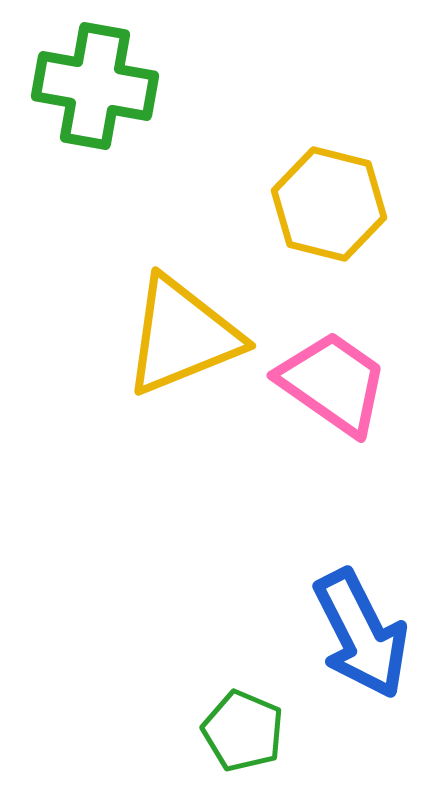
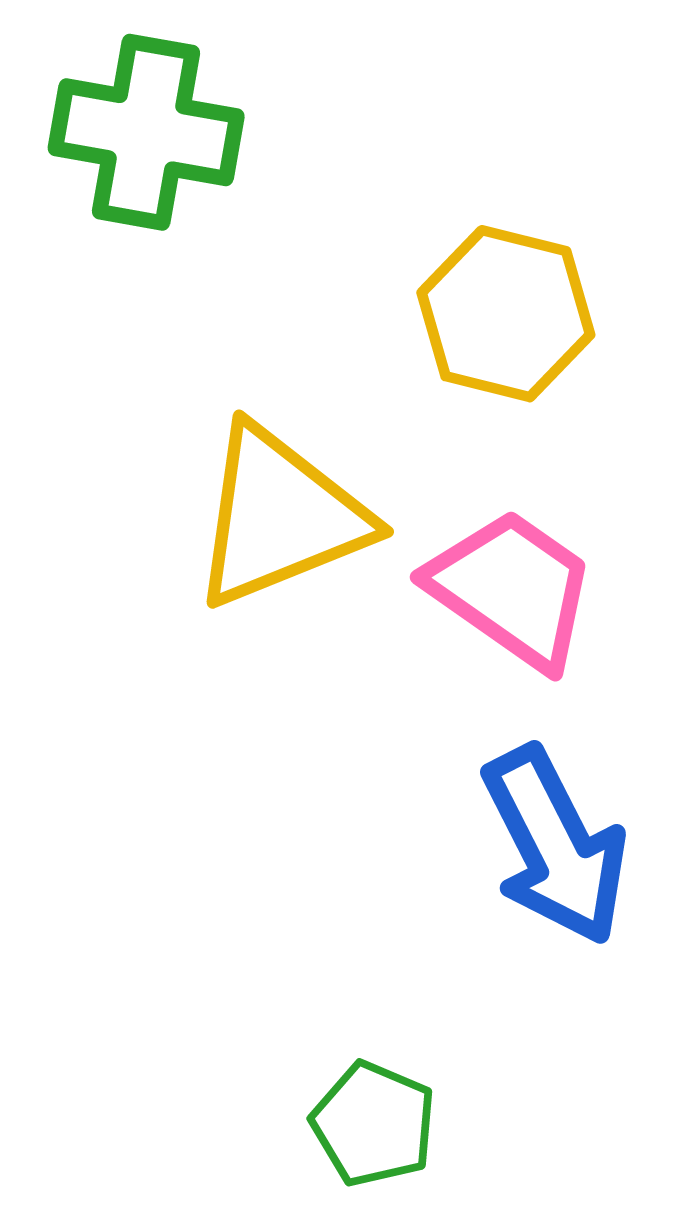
blue arrow: (361, 634) -> (555, 846), moved

